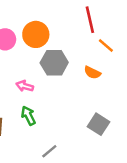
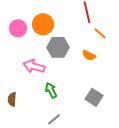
pink arrow: (25, 86) -> (34, 66), size x1.5
green arrow: (28, 116) -> (51, 90), moved

